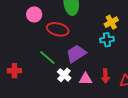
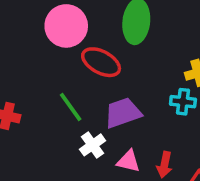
pink circle: (34, 14) -> (66, 26), size x1.5

